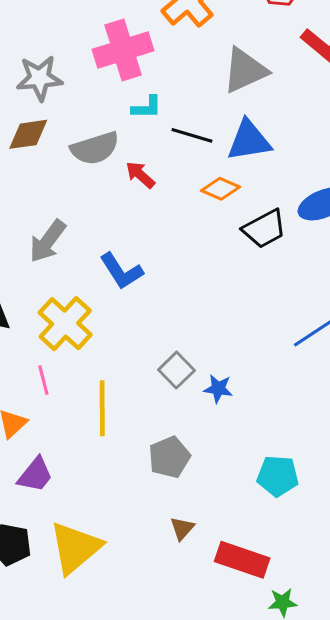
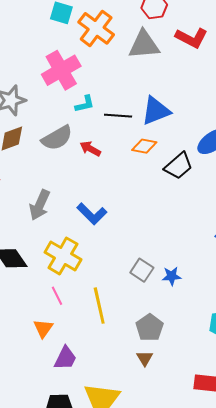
gray triangle: (245, 70) -> (144, 45), moved, turned 32
brown triangle: (182, 528) -> (145, 358), moved

